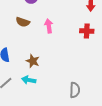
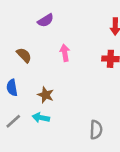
brown semicircle: (23, 22) -> (24, 55), moved, turned -152

